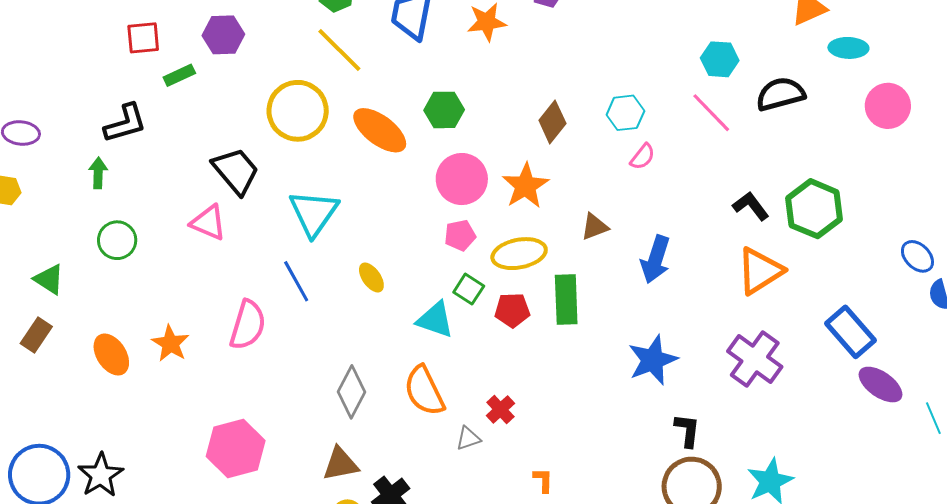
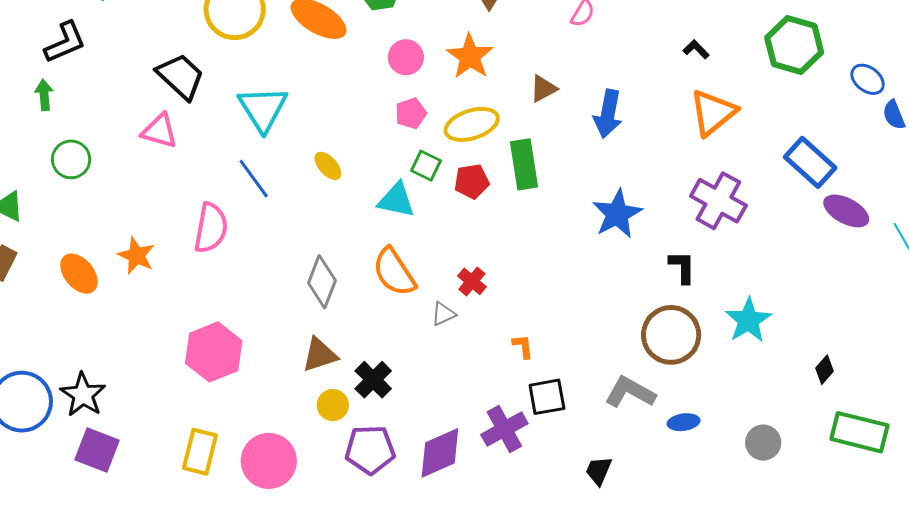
pink circle: (462, 179) -> (406, 57), size x0.7
black L-shape: (751, 206) -> (696, 49), size x0.7
green hexagon: (814, 209) -> (794, 45), moved
black L-shape: (687, 430) -> (682, 267), moved

